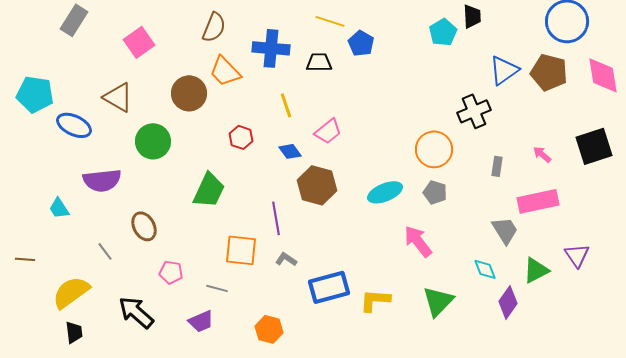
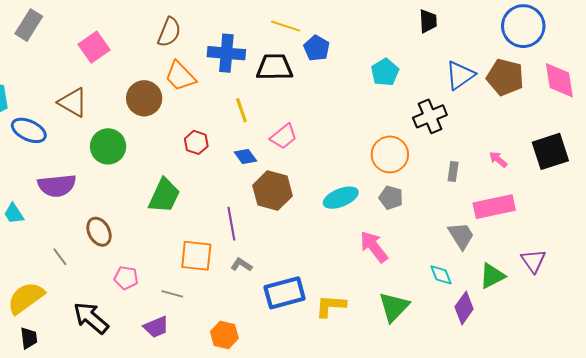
cyan pentagon: (443, 32) -> (385, 72), moved
black trapezoid: (319, 62) -> (275, 67), size x1.4

